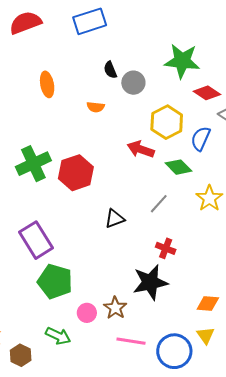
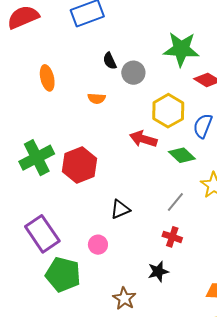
gray line: (159, 204) -> (175, 202), moved
black star: (150, 282) -> (158, 272), size x0.6
pink circle: (87, 313) -> (98, 245), moved

